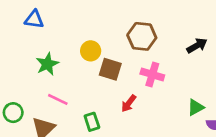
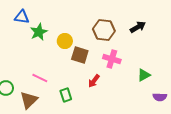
black arrow: (197, 46) -> (138, 27), moved
green star: (47, 64) -> (39, 32), moved
green triangle: (196, 107) -> (144, 75), moved

